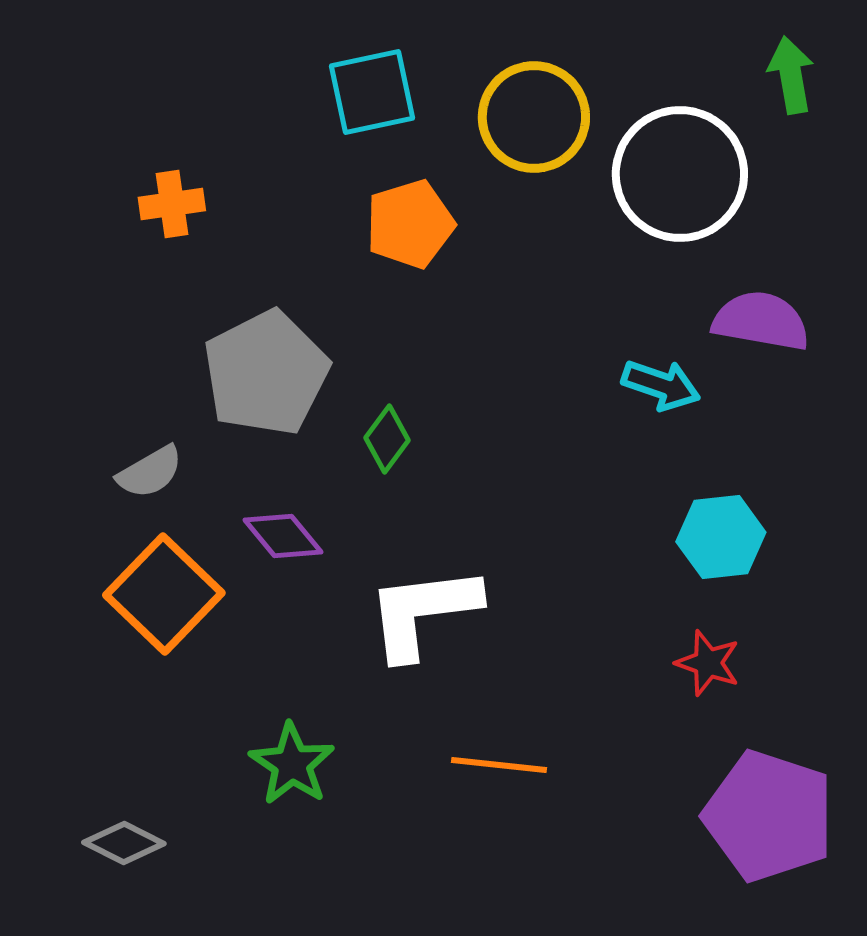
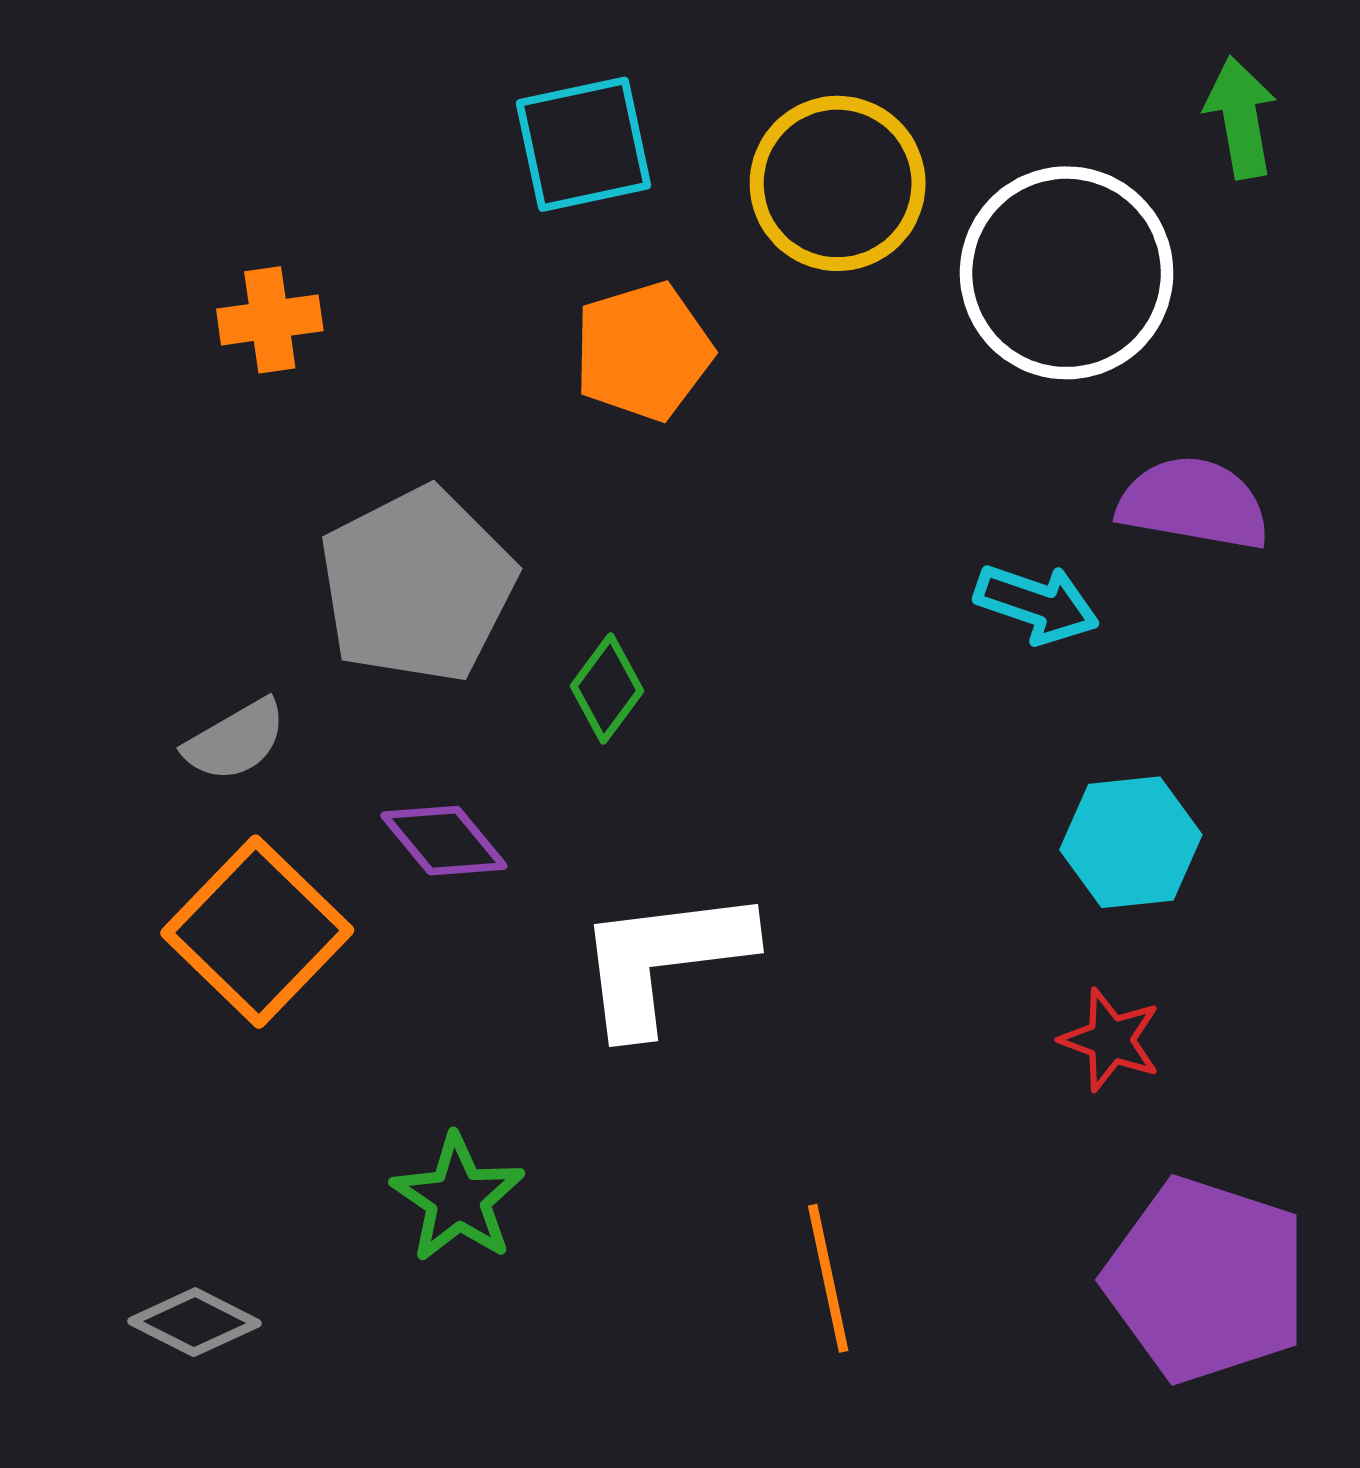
orange line: (499, 765) -> (828, 1278), moved, turned 72

